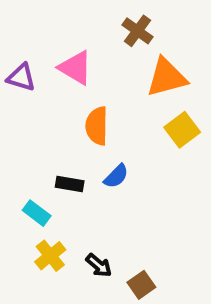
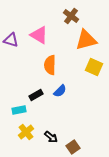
yellow square: (182, 130) -> (94, 67), turned -30
black rectangle: (70, 184) -> (36, 95), turned -40
cyan rectangle: (37, 213) -> (19, 110), turned -48

